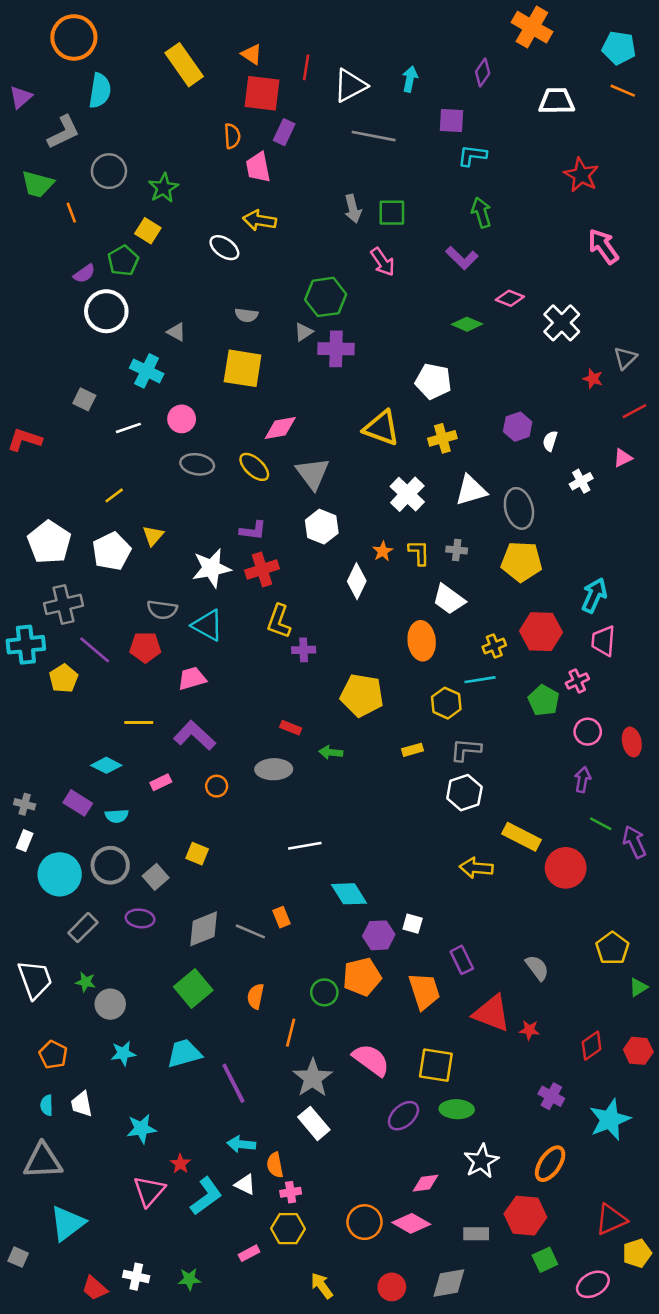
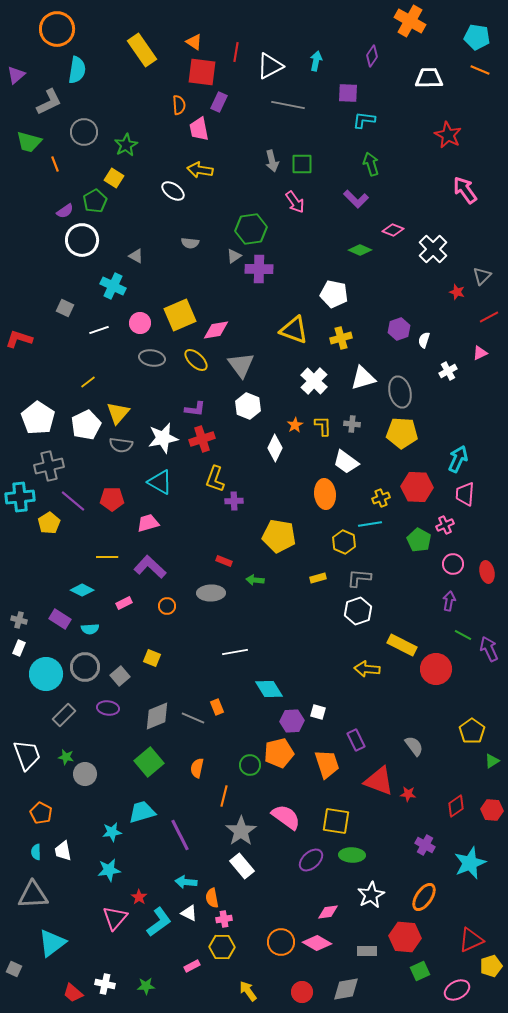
yellow square: (243, 368) -> (180, 315), moved, turned -32
yellow triangle: (153, 536) -> (118, 413), size x1.4
gray semicircle: (162, 610) -> (121, 445), moved
cyan star: (123, 1053) -> (112, 832), moved

